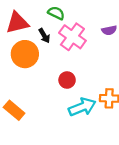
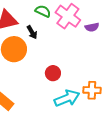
pink cross: (72, 37) -> (68, 16), moved

